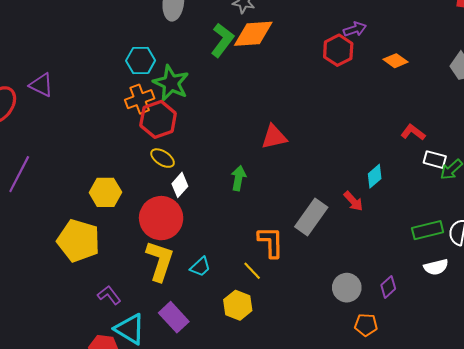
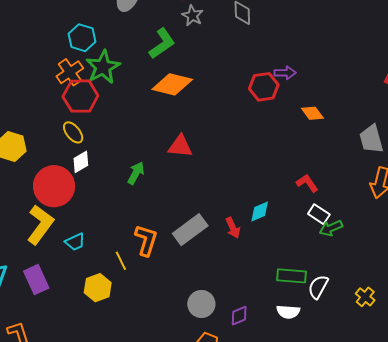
orange diamond: (253, 34) -> (172, 84), moved
orange cross: (140, 99) -> (70, 72), turned -32

